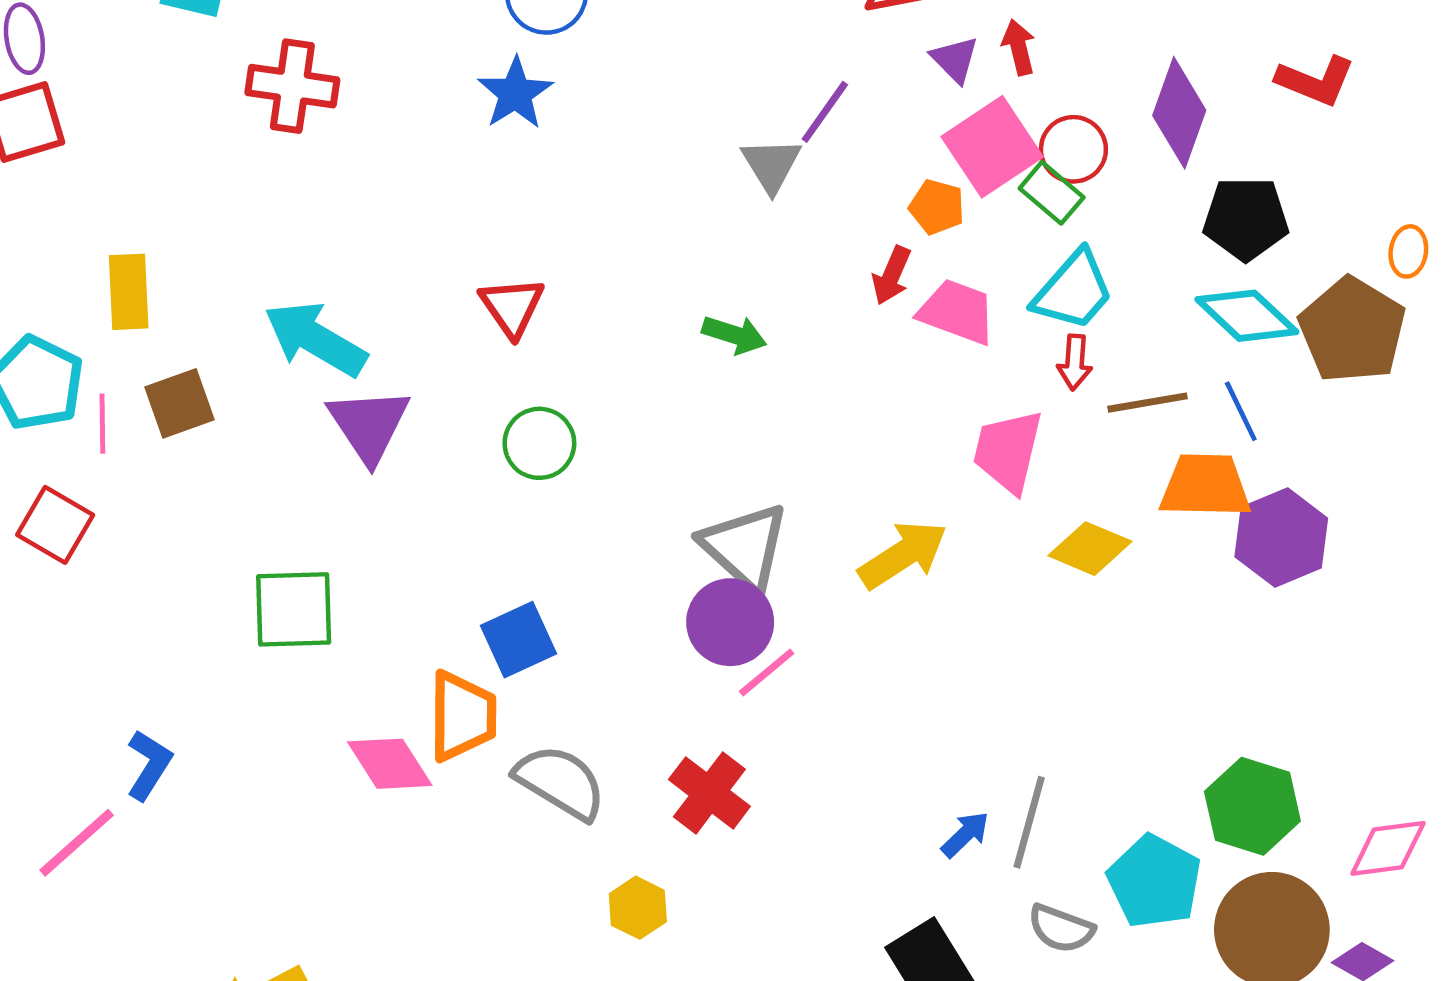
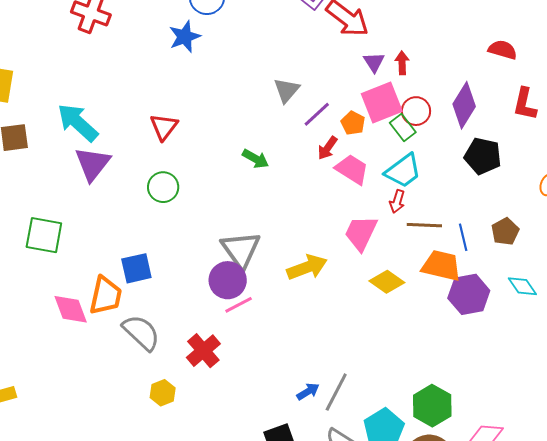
red L-shape: (1316, 81) -> (525, 104), turned 68
purple line: (825, 112) -> (317, 114), moved
cyan diamond: (1247, 316) -> (522, 286), moved, size x0.7
brown pentagon: (1352, 330) -> (505, 232), moved, size x0.6

